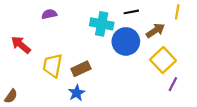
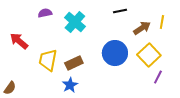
yellow line: (177, 12) -> (162, 22), moved
cyan cross: (102, 24) -> (75, 22), moved, turned 30
blue circle: (126, 41) -> (115, 53), moved

